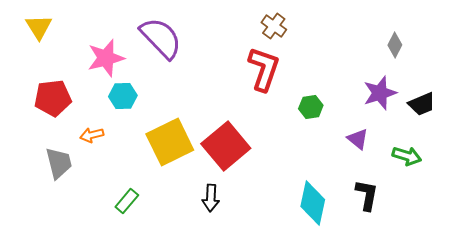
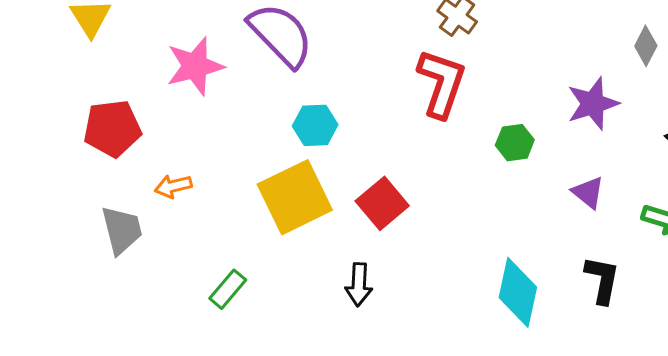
purple star: (380, 93) -> (593, 104), moved
cyan hexagon: (123, 96) -> (315, 125), moved
red square: (226, 146) -> (382, 203), size x0.7

